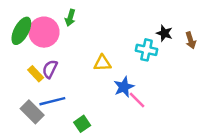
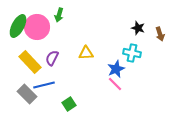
cyan cross: (147, 50) -> (132, 53), moved
purple semicircle: (50, 69) -> (52, 58), moved
yellow rectangle: (36, 74) -> (30, 62), size x1.6
blue star: (124, 87) -> (116, 69), moved

